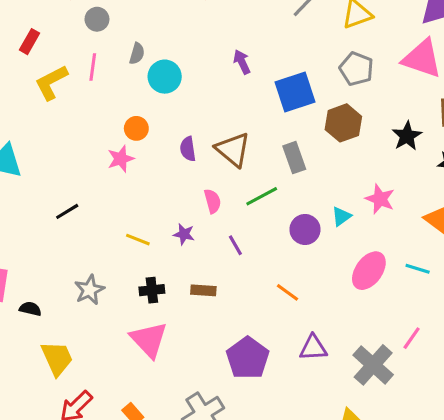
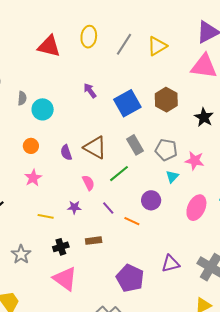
gray pentagon: (356, 69) -> (166, 150), moved
brown hexagon: (343, 123) -> (166, 100), moved
pink star: (121, 159) -> (33, 178), moved
purple circle: (305, 229) -> (151, 200), moved
orange line: (287, 292) -> (132, 221), moved

